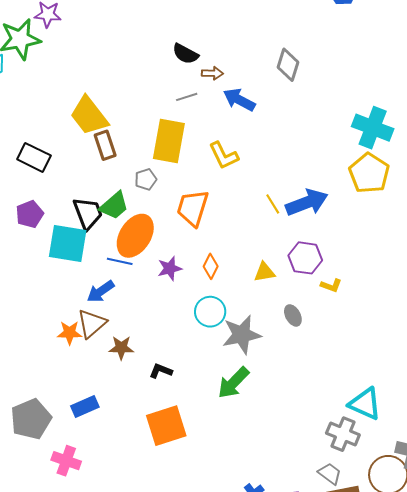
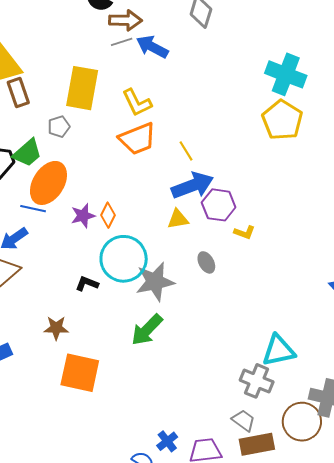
brown arrow: (212, 73) -> (125, 20), size x1.5
gray line: (187, 97) -> (122, 42), moved
blue arrow: (307, 203) -> (192, 185), moved
orange trapezoid: (193, 208) -> (137, 139), moved, turned -129
orange diamond: (211, 266) -> (108, 215), moved
cyan circle: (210, 312) -> (124, 259), size x1.5
brown star: (121, 348) -> (56, 328), moved
black L-shape: (161, 371) -> (87, 284), moved
cyan triangle: (365, 404) -> (279, 351), turned -36
orange square: (166, 426) -> (80, 373), turned 30

